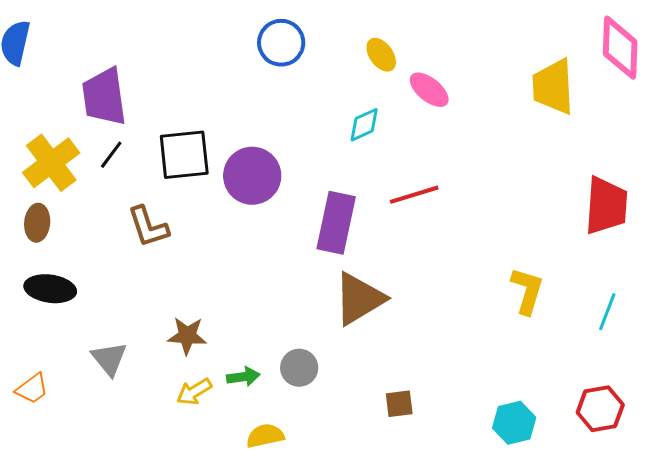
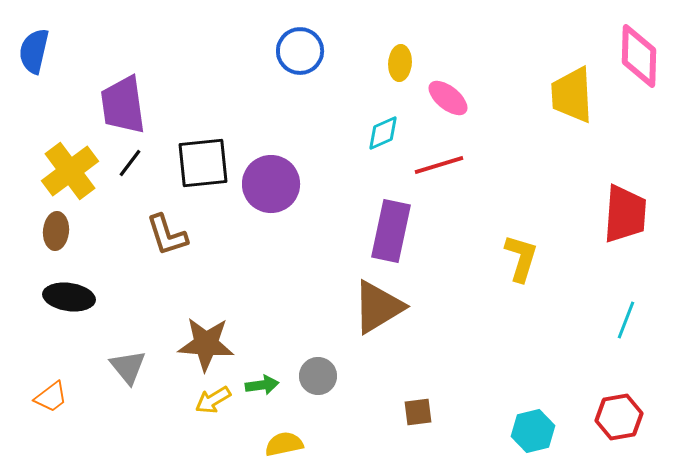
yellow ellipse: (381, 55) -> (400, 63), turned 40
red line: (414, 195) -> (439, 165), moved
purple rectangle: (336, 223) -> (391, 231), moved
yellow L-shape: (527, 291) -> (521, 258), moved
brown star: (187, 336) -> (206, 344), size x1.4

